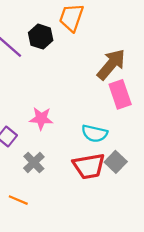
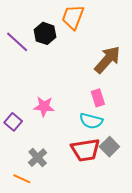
pink rectangle: (120, 94) -> (98, 98), moved, size x0.7
gray cross: (34, 162) -> (38, 158), moved

